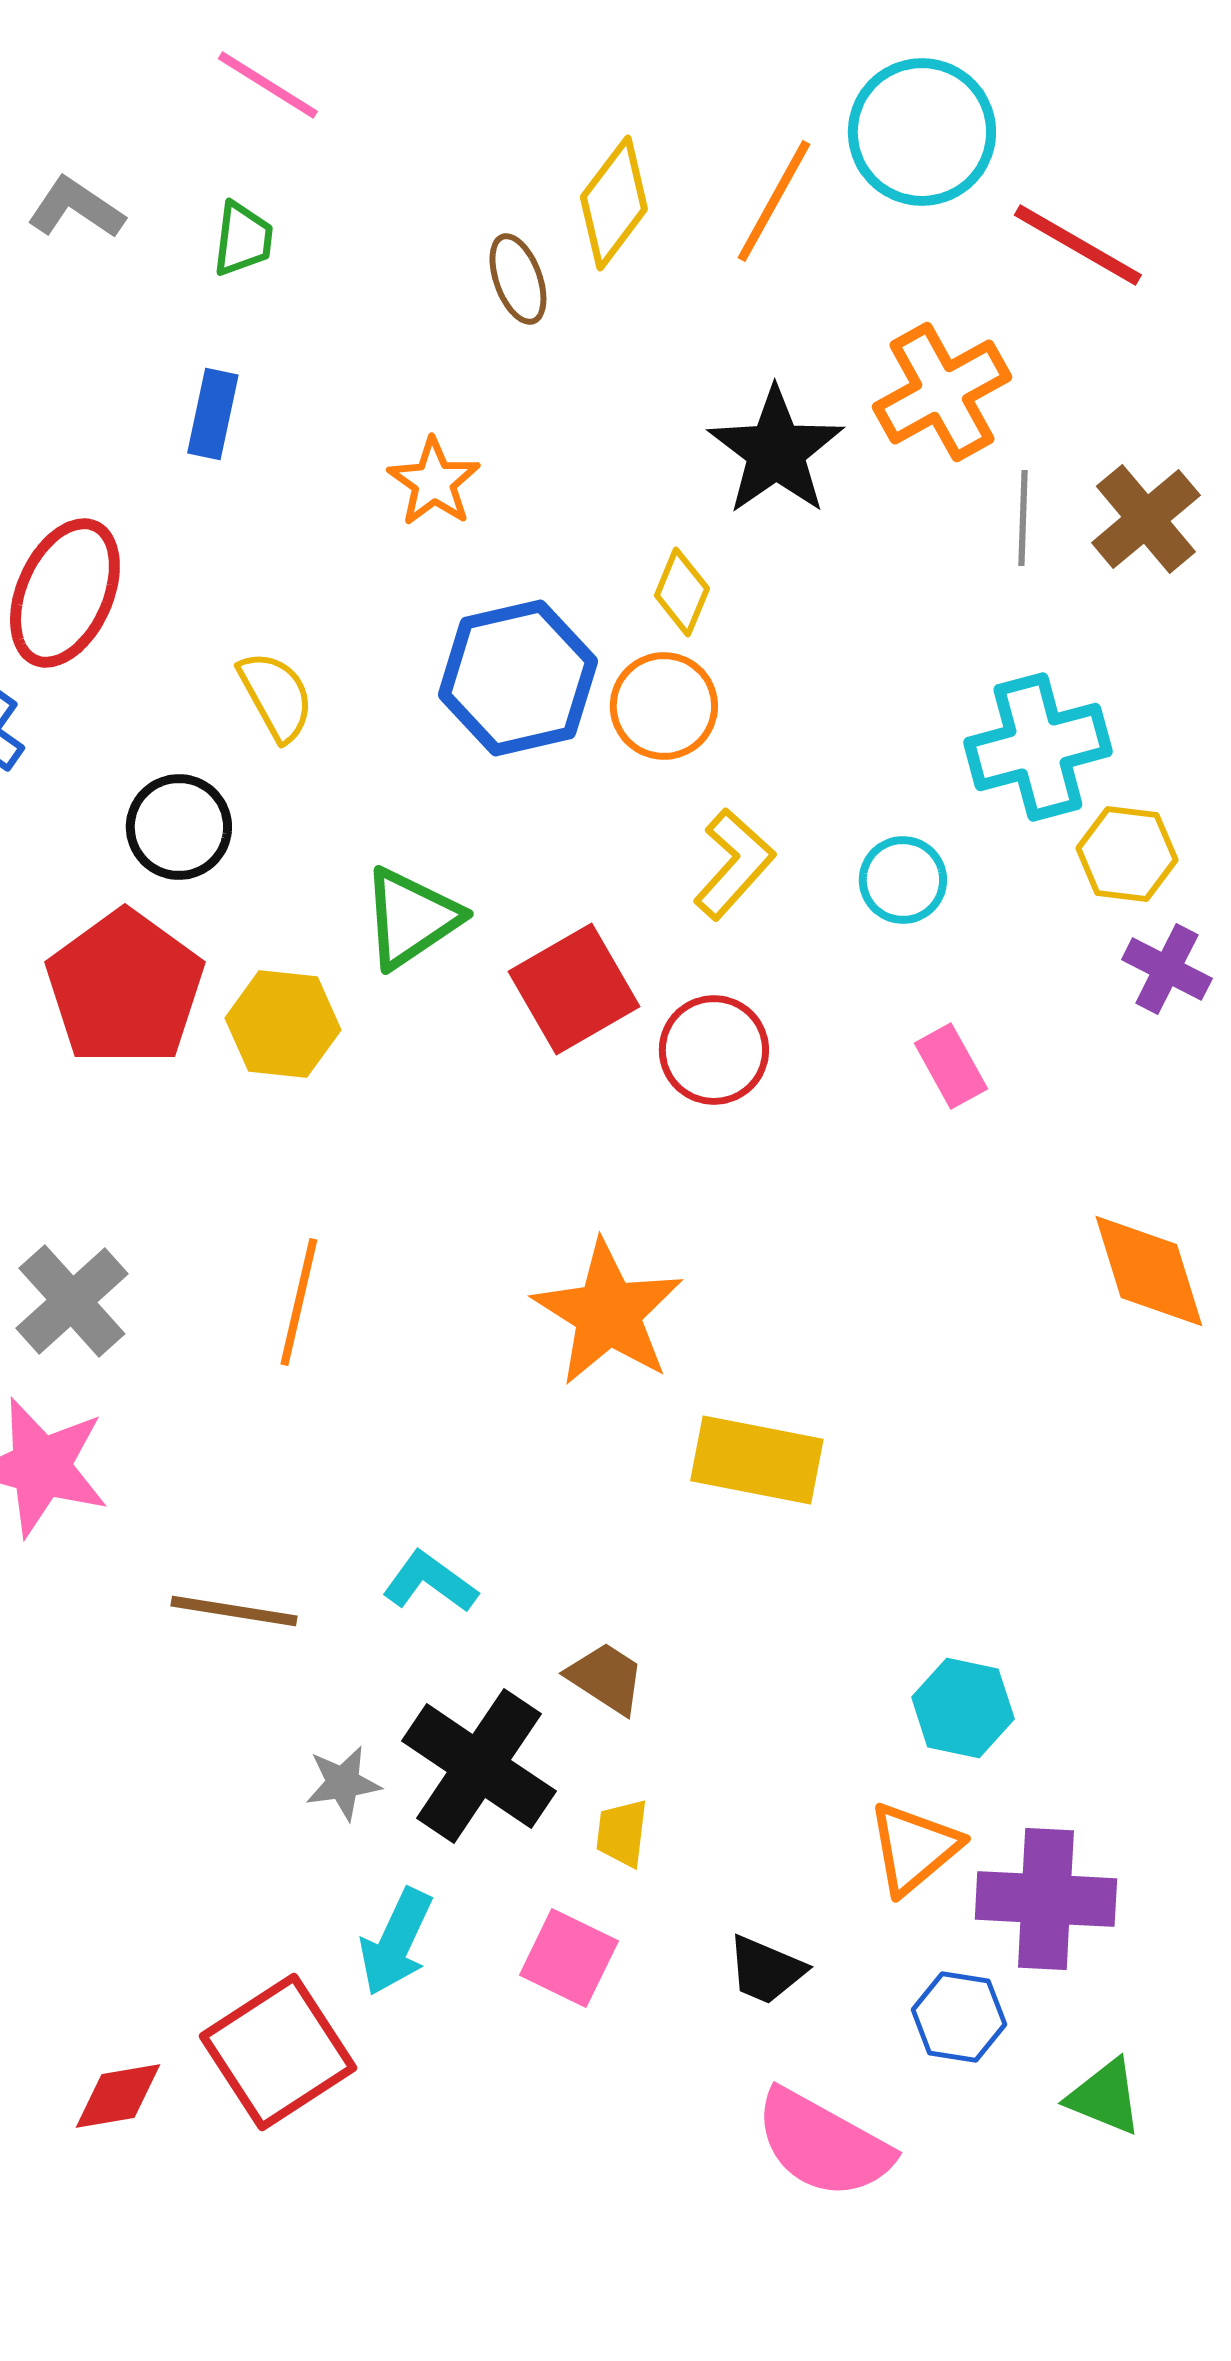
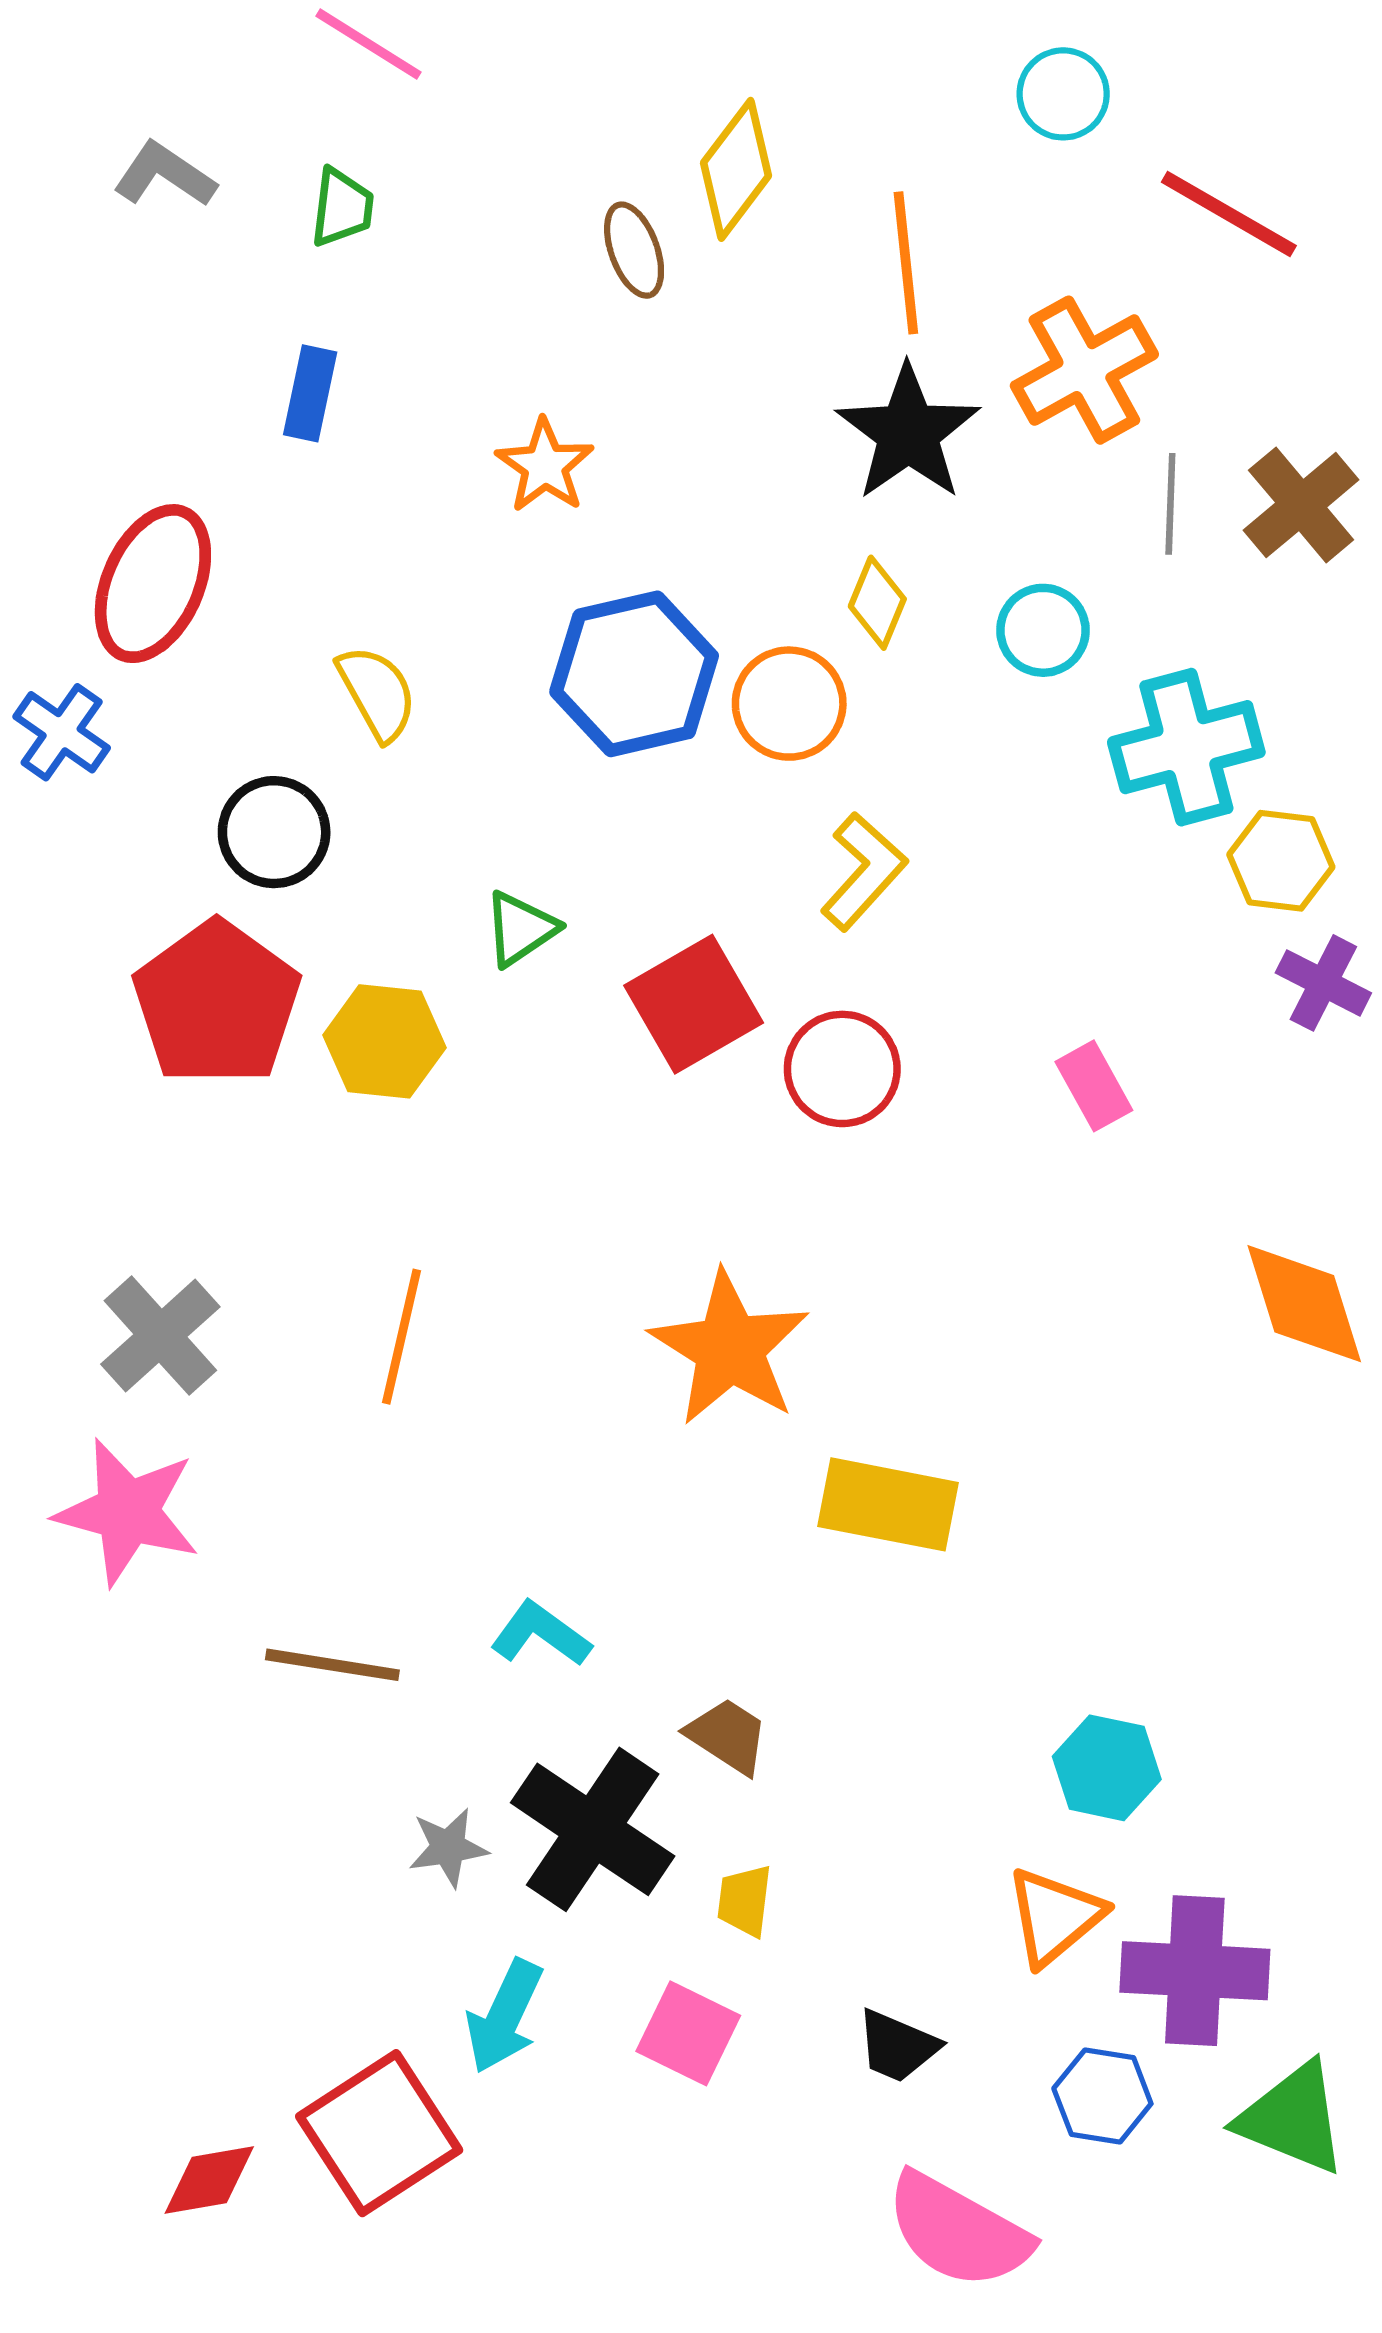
cyan circle: (922, 132) -> (1063, 94), size x0.6
orange line: (774, 201) -> (906, 263), moved, turned -35
yellow diamond: (682, 592) -> (877, 603), moved
cyan circle: (903, 880) -> (1043, 630), moved
green triangle: (411, 918) -> (520, 929), size x0.7
green triangle: (1105, 2097) -> (1293, 2118), moved, size x1.4

